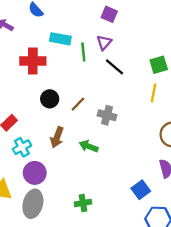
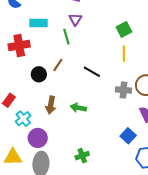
green line: (83, 52) -> (66, 37), moved
black line: (115, 67) -> (92, 72), moved
brown line: (78, 104) -> (58, 65), moved
gray cross: (107, 115) -> (123, 90), moved

